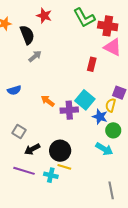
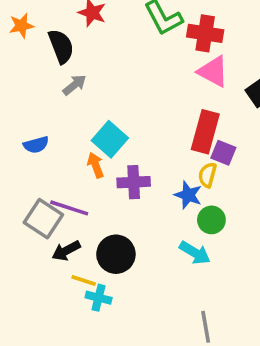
red rectangle: (92, 64) -> (205, 132), moved, size x1.6
cyan square: (85, 100) -> (110, 139), moved
orange arrow: (48, 101) -> (96, 165), turned 32
gray square: (19, 131) -> (43, 219), size x1.5
yellow line: (64, 167) -> (84, 281), moved
purple line: (24, 171) -> (69, 208), moved

